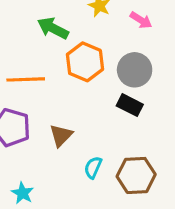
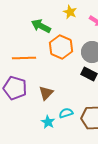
cyan semicircle: (93, 167) -> (66, 113), turned 48
cyan star: (23, 193) -> (48, 122), moved

